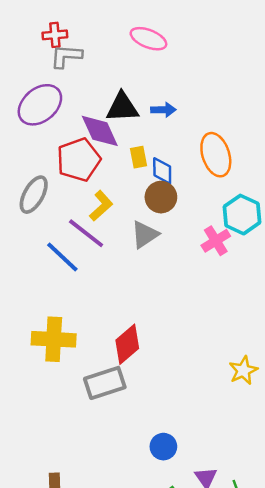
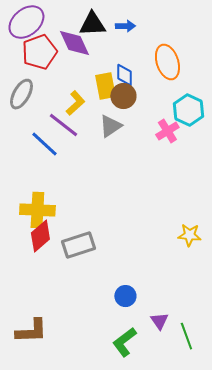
yellow rectangle: (138, 157) -> (105, 86), moved, size x1.5
red pentagon: (79, 160) -> (39, 52), moved
red diamond: (127, 344) -> (40, 236), moved
yellow star: (243, 370) -> (189, 235), turned 30

